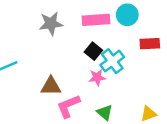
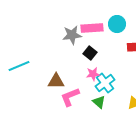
gray star: (51, 24) -> (72, 35), moved
cyan cross: (112, 61) -> (105, 83), moved

